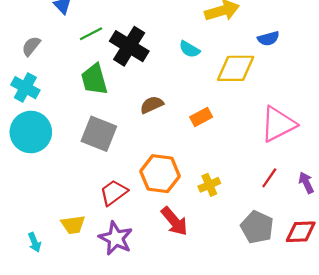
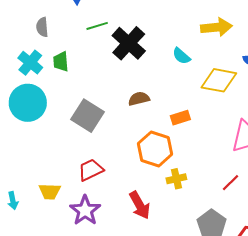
gray semicircle: (31, 46) -> (42, 27), turned -54
green trapezoid: (94, 79) -> (61, 62), moved, size x0.7
orange hexagon: (160, 174) -> (155, 149), moved

